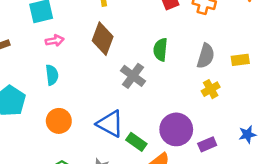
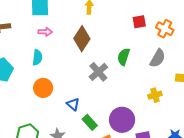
gray semicircle: (206, 56) -> (158, 58), moved
orange circle: (59, 121) -> (43, 88), moved
blue triangle: (110, 124) -> (73, 104), size x0.6

